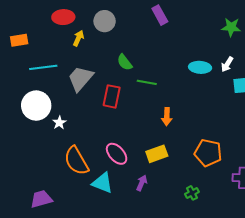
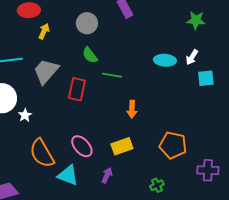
gray circle: (105, 21) -> (87, 23), moved

